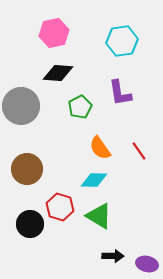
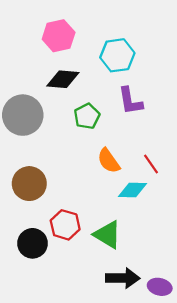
cyan hexagon: (122, 41) -> (117, 55), moved
cyan diamond: (94, 180) -> (133, 190), moved
black arrow: (113, 256) -> (123, 278), size x1.4

